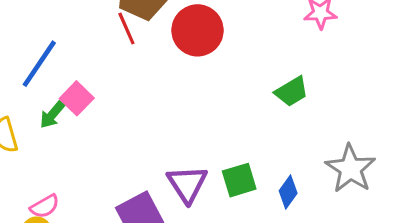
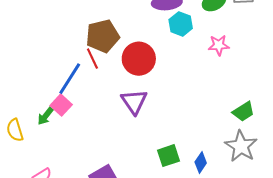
blue line: (39, 64) -> (70, 79), moved
green trapezoid: (292, 92) -> (243, 112), moved
purple triangle: (187, 184) -> (134, 102), moved

